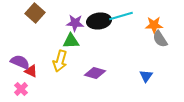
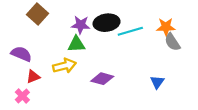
cyan line: (121, 16) -> (130, 31), moved
yellow arrow: (60, 61) -> (64, 66), turned -120
purple semicircle: (20, 62) -> (21, 54), moved
red triangle: (31, 71) -> (33, 77), turned -48

